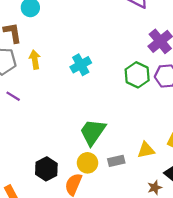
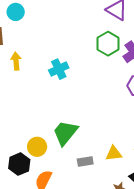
green hexagon: (137, 75) -> (108, 44), moved
yellow circle: (87, 163) -> (37, 147), moved

